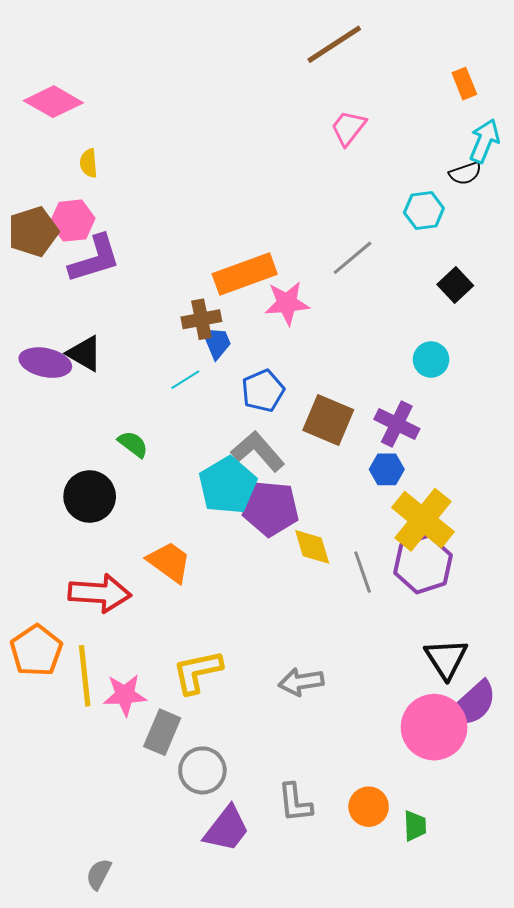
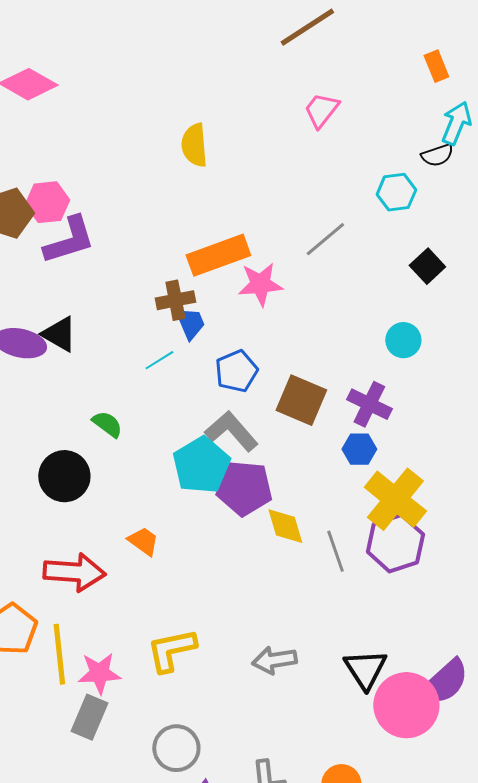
yellow semicircle: (89, 163) -> (194, 145), moved, size x1.5
orange trapezoid: (169, 562) -> (143, 541), size x0.7
black triangle: (446, 659) -> (365, 669), moved
gray rectangle: (162, 732) -> (89, 717), moved

